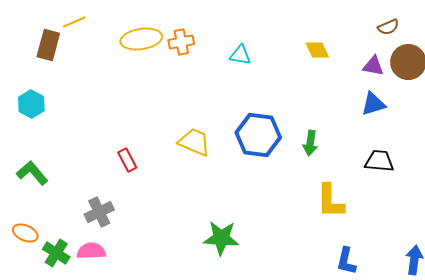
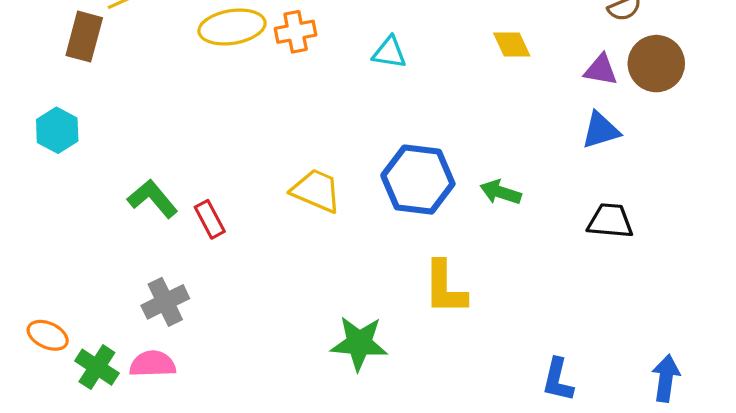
green arrow: (310, 143) -> (501, 192), turned 100
green L-shape: (32, 173) -> (153, 199), moved
yellow L-shape: (330, 201) -> (445, 288), moved

